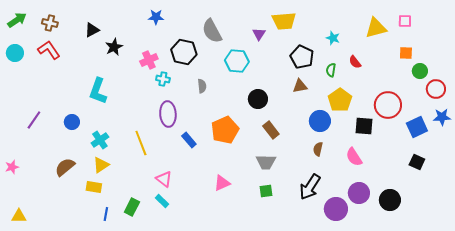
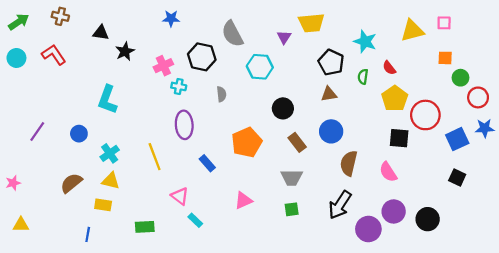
brown cross: (50, 23) -> (60, 16), moved
black triangle: (92, 30) -> (101, 33), turned 35
cyan star: (333, 38) -> (365, 42), size x1.5
yellow pentagon: (340, 100) -> (395, 99), moved
blue circle: (320, 121) -> (331, 131), moved
blue rectangle: (189, 140) -> (207, 163), moved
brown semicircle: (318, 149) -> (349, 163), size x1.6
yellow triangle: (101, 165) -> (111, 181), turned 48
cyan rectangle: (162, 201) -> (195, 220), moved
green rectangle: (132, 207) -> (145, 227), turned 60
blue line: (106, 214) -> (88, 234), moved
yellow triangle: (19, 216) -> (21, 225), moved

